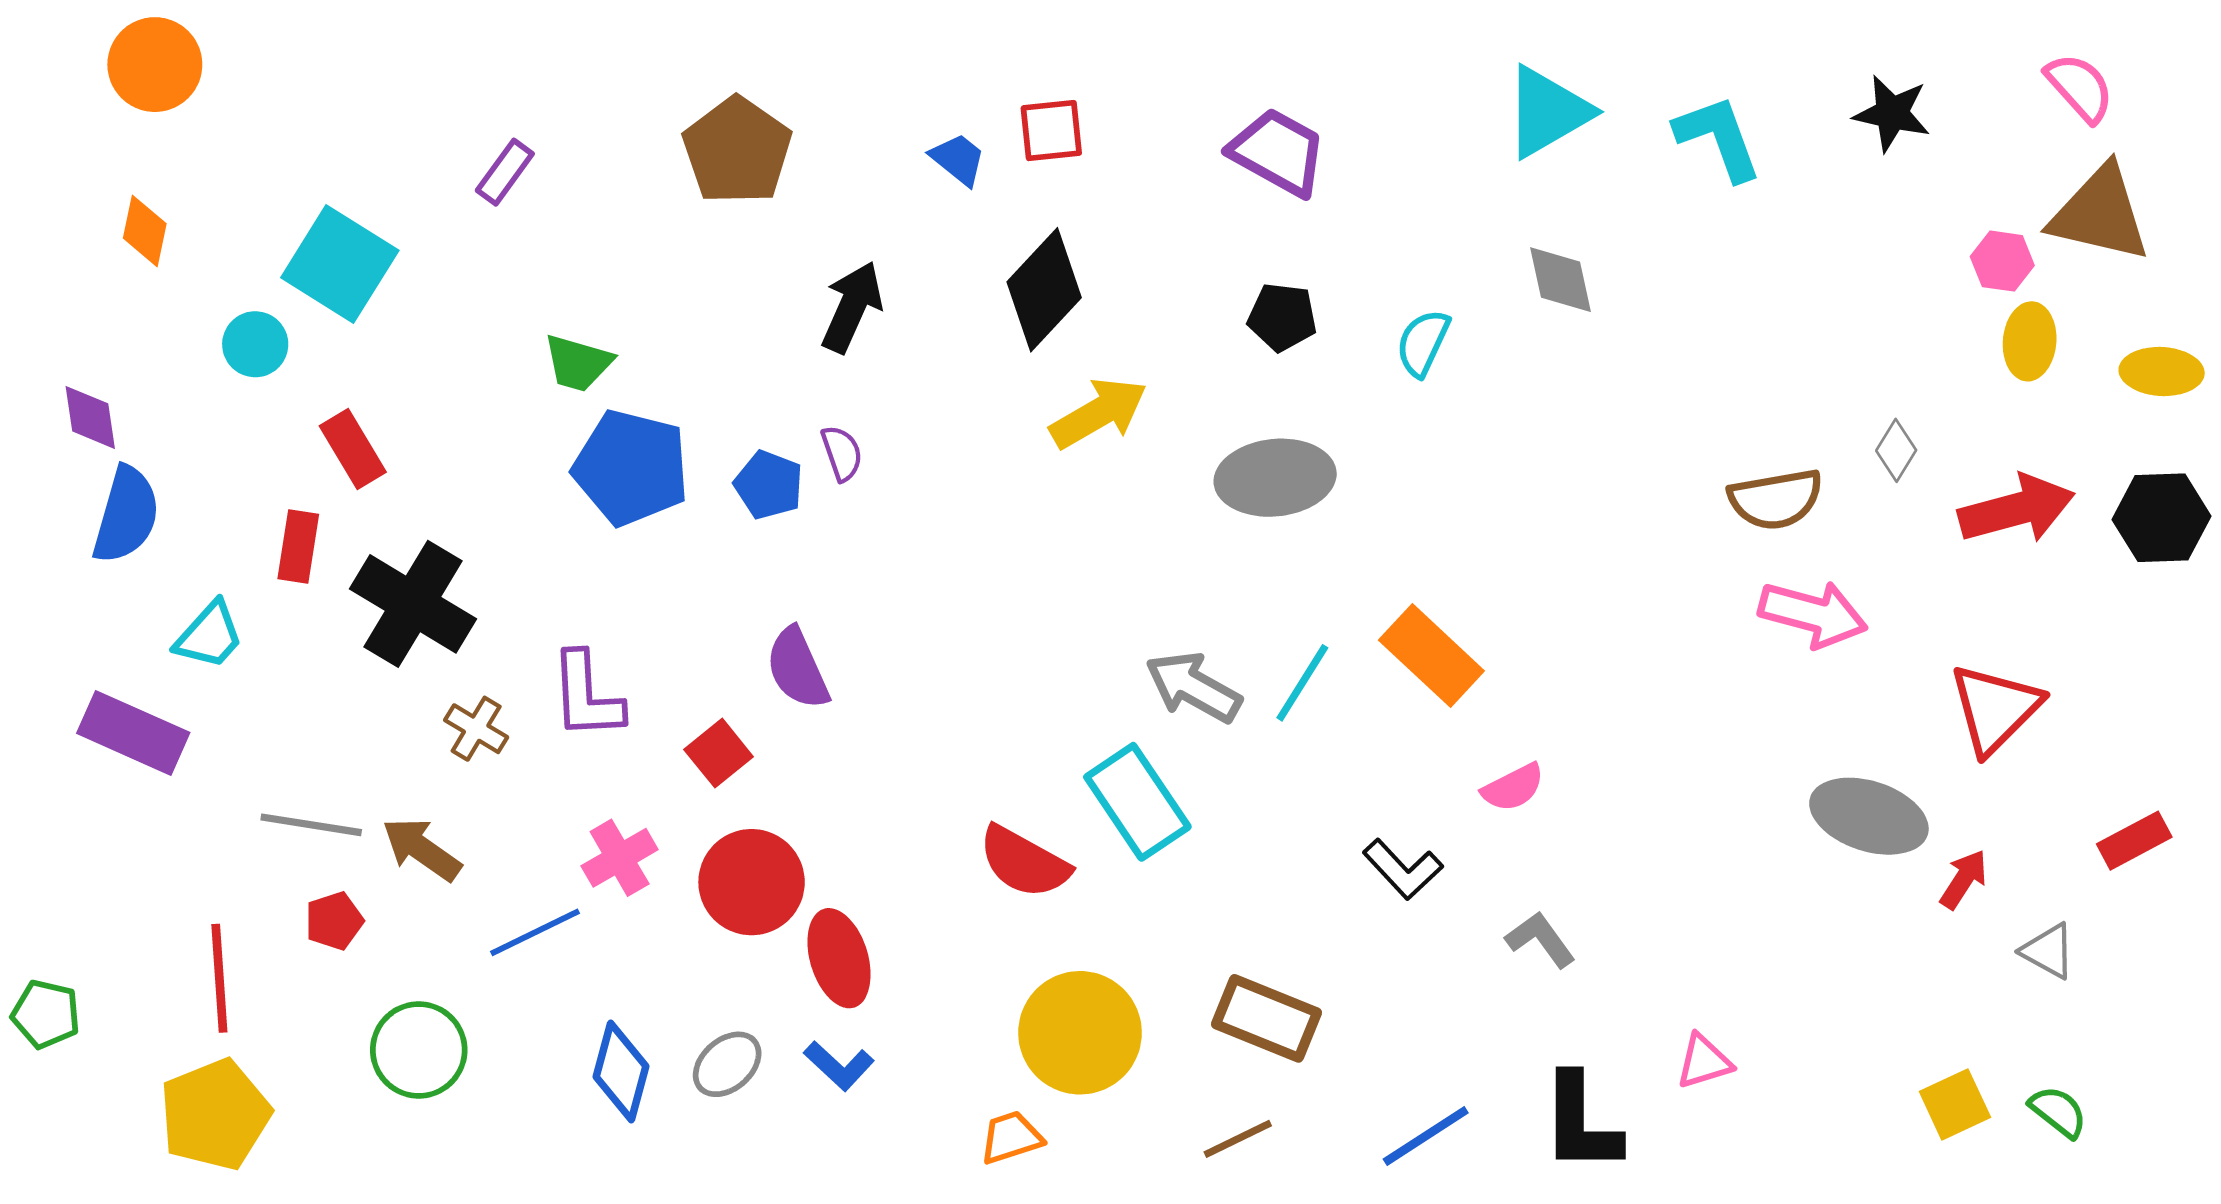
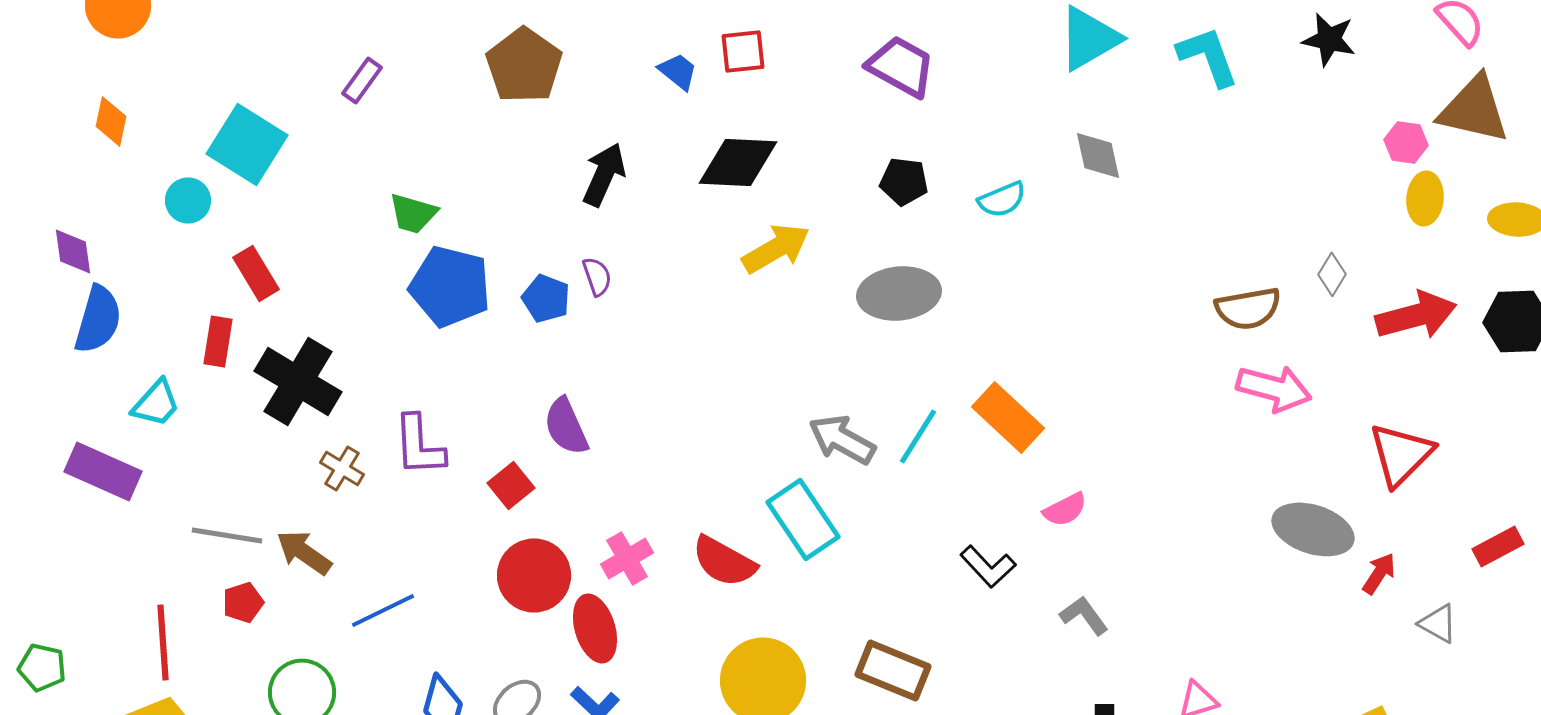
black diamond: (1044, 290) -> (738, 162), turned 50
cyan semicircle: (1423, 343) -> (1002, 199), turned -138
pink cross: (620, 858) -> (627, 558), moved

